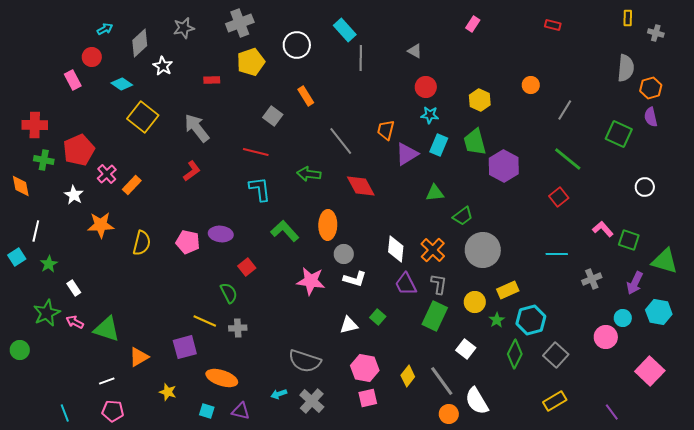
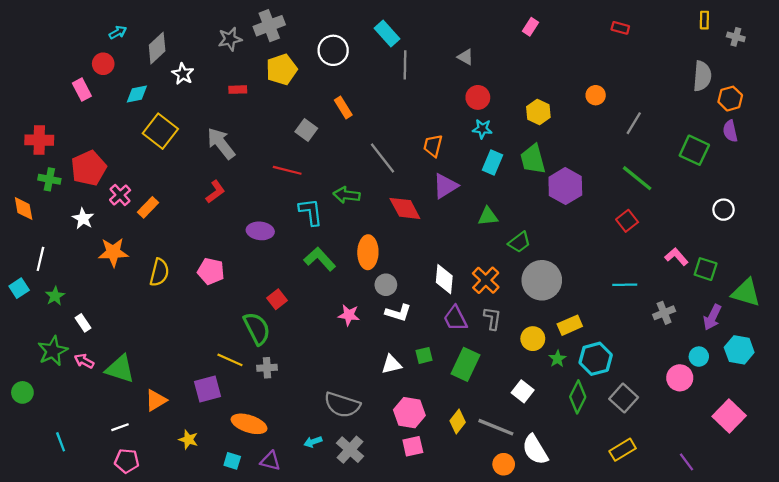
gray star: (184, 28) -> (230, 39), moved
cyan diamond: (122, 84) -> (137, 94), turned -45
purple triangle: (407, 154) -> (445, 186), moved
cyan L-shape: (260, 189) -> (311, 212), moved
purple ellipse: (221, 234) -> (260, 231), moved
pink star: (311, 281) -> (349, 315), size x0.7
green semicircle: (229, 293) -> (257, 328), size x1.4
green rectangle: (435, 316) -> (466, 364), moved
green square: (378, 317) -> (424, 355), turned 35
gray line: (442, 381) -> (496, 427), turned -32
cyan line: (65, 413) -> (61, 442), moved

